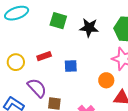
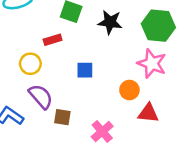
red rectangle: (44, 56) -> (53, 40), moved
yellow circle: (16, 62) -> (30, 64), moved

